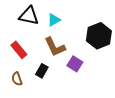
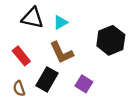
purple square: (75, 64) -> (84, 84), moved
black rectangle: (42, 71) -> (47, 79), size x1.5

